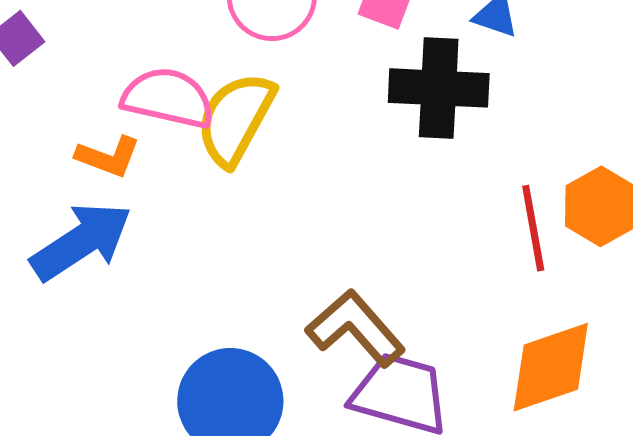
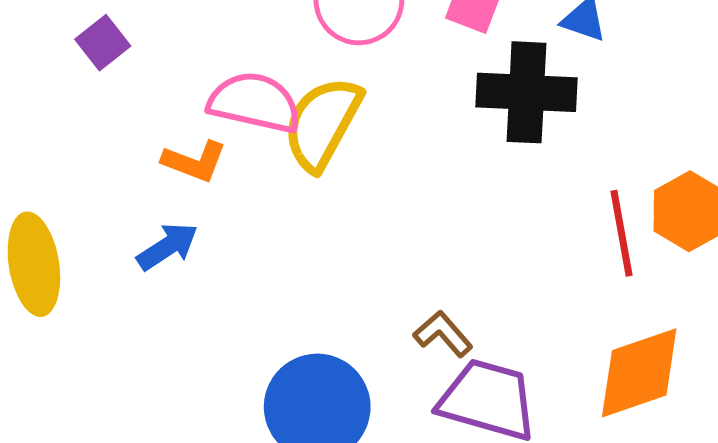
blue arrow: (81, 241) -> (167, 246), size x0.6
brown L-shape: (356, 328) -> (443, 334), size x0.6

